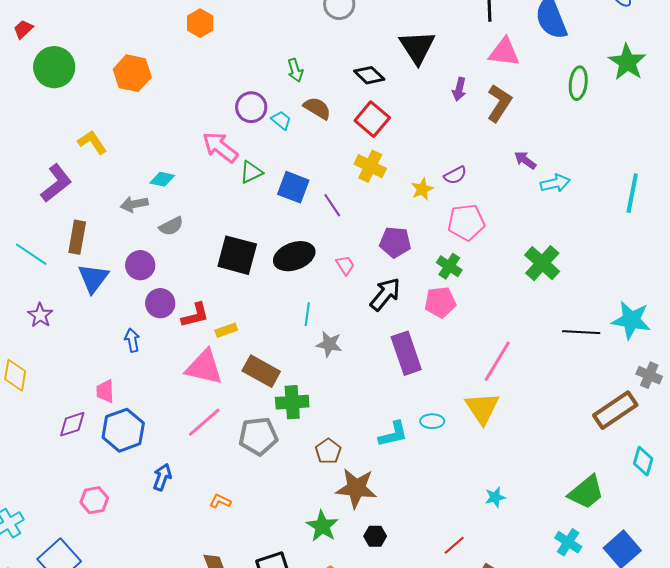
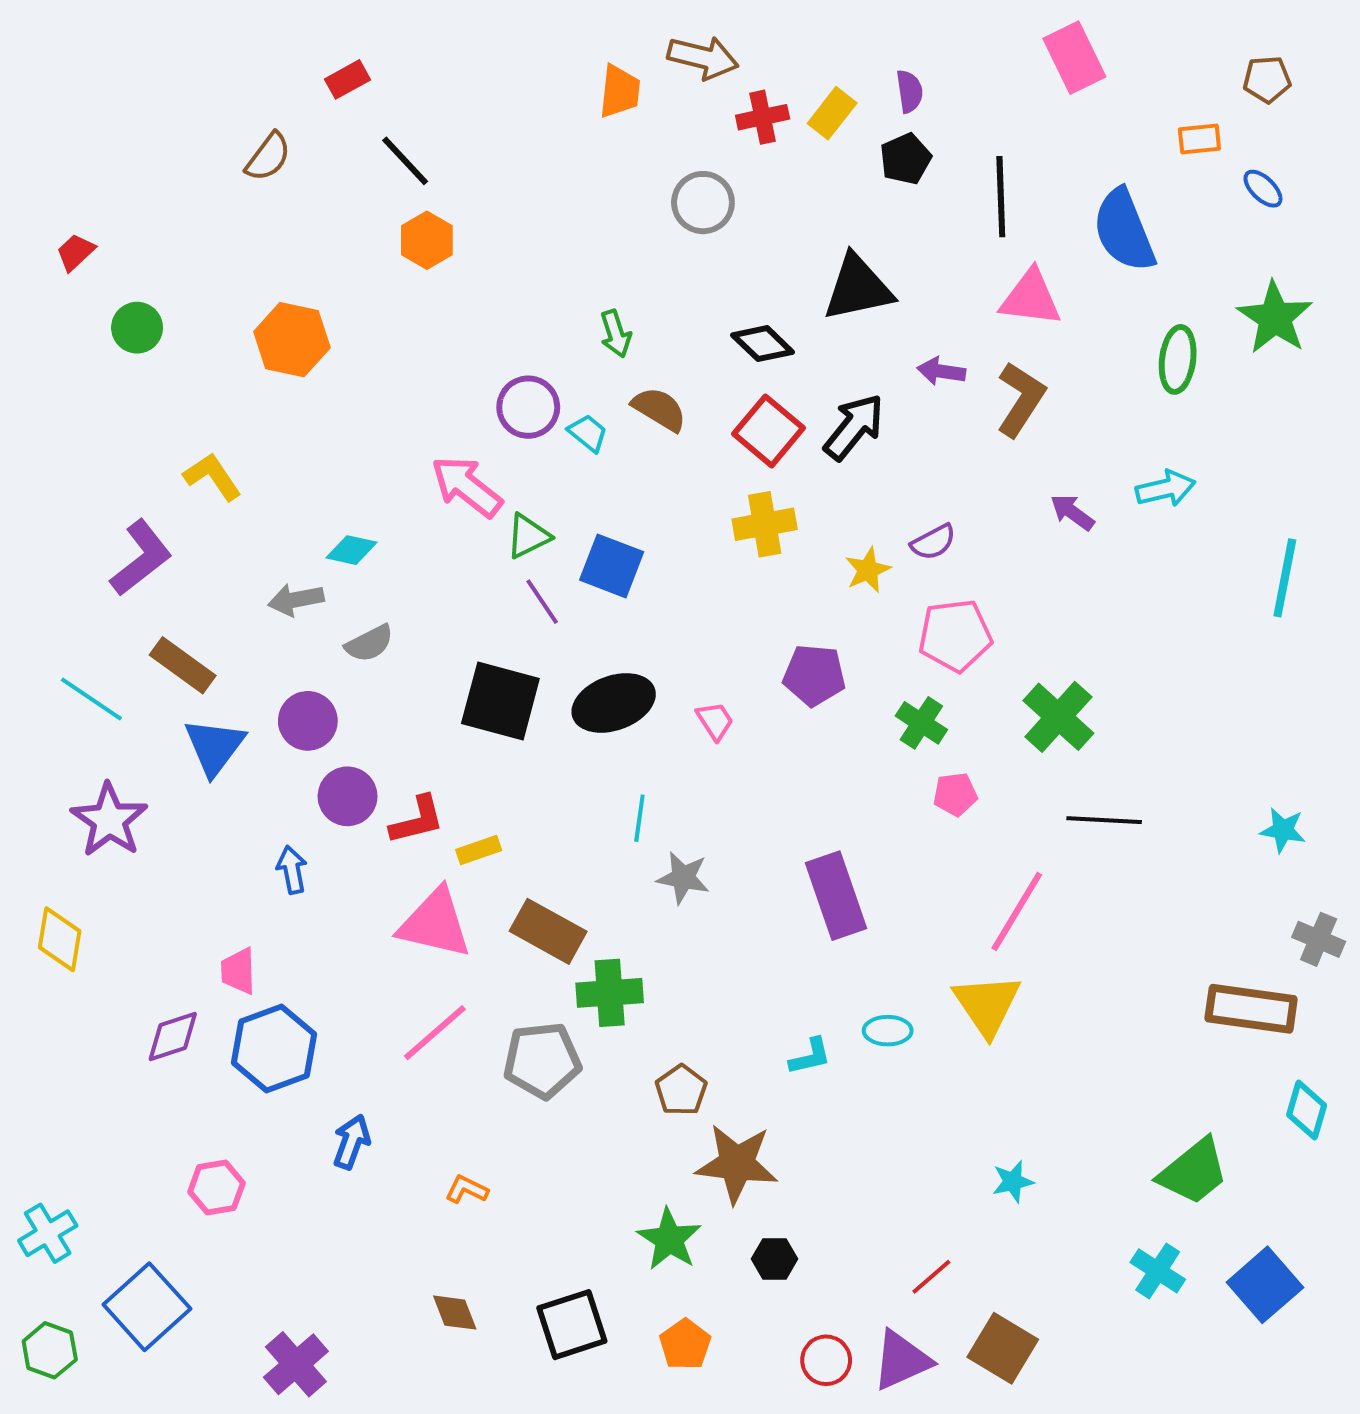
black triangle: (417, 47) -> (858, 288), turned 51
green circle: (54, 67) -> (137, 328), size x0.6
purple arrow: (459, 89) -> (941, 371), turned 85
yellow cross: (370, 166) -> (765, 524), turned -36
cyan arrow: (555, 183) -> (1166, 489), moved
purple line: (332, 205) -> (542, 602), moved
brown rectangle: (77, 237) -> (183, 665), turned -64
green cross: (542, 263) -> (1058, 717), moved
black arrow: (385, 294) -> (854, 427), moved
pink pentagon: (440, 302) -> (955, 794), moved, size x0.7
purple star: (40, 315) -> (109, 820), size x1.5
cyan star: (631, 320) -> (1283, 830), size x0.6
black line: (581, 332) -> (1104, 820), moved
brown rectangle: (615, 410) -> (1251, 1009), turned 42
cyan L-shape: (393, 434) -> (810, 1056), size x0.7

